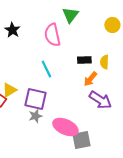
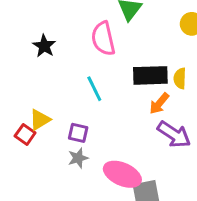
black star: (12, 30) -> (44, 46), moved
black rectangle: (84, 60) -> (150, 75), size x1.6
purple square: (35, 99) -> (78, 133), size x0.6

